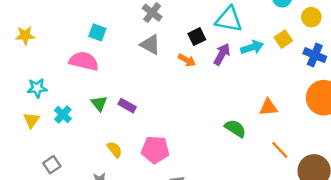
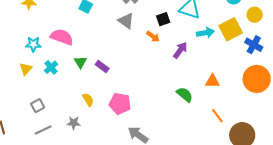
yellow square: (283, 39) -> (231, 29), size x1.6
purple arrow: (222, 54) -> (180, 50), moved
pink semicircle: (84, 61) -> (62, 37), moved

